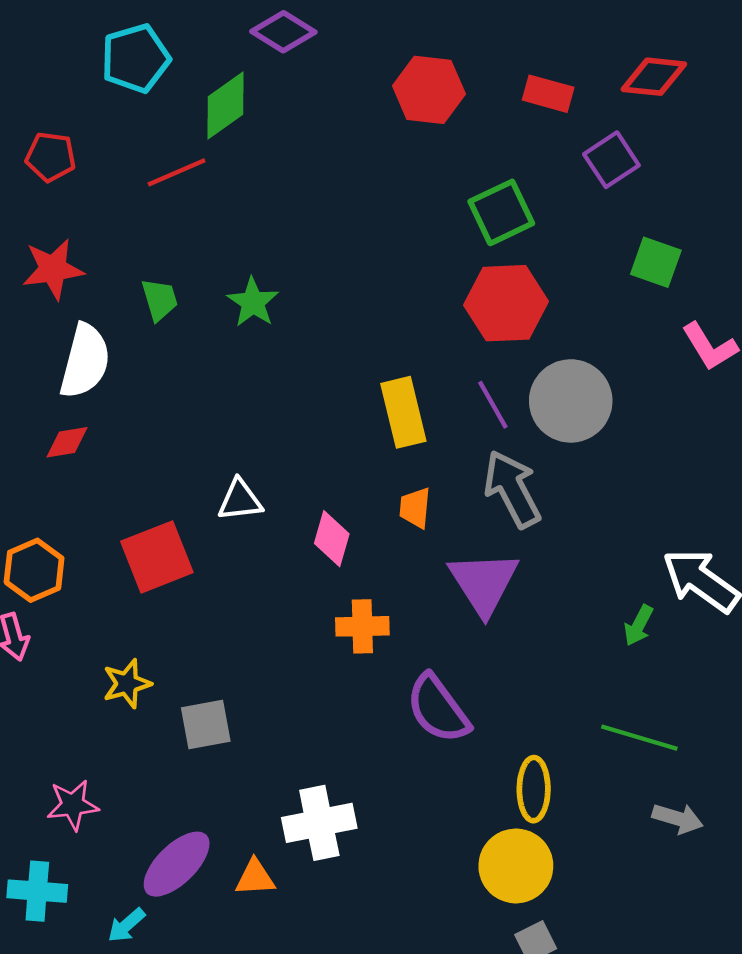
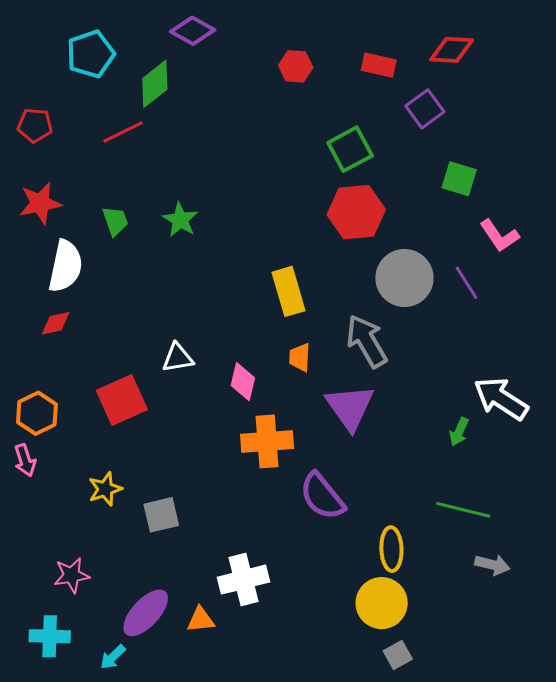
red hexagon: (429, 90) -> (296, 66), size x0.7
purple line: (493, 405) -> (466, 283), moved
orange cross: (362, 626) -> (267, 441), size x1.4

